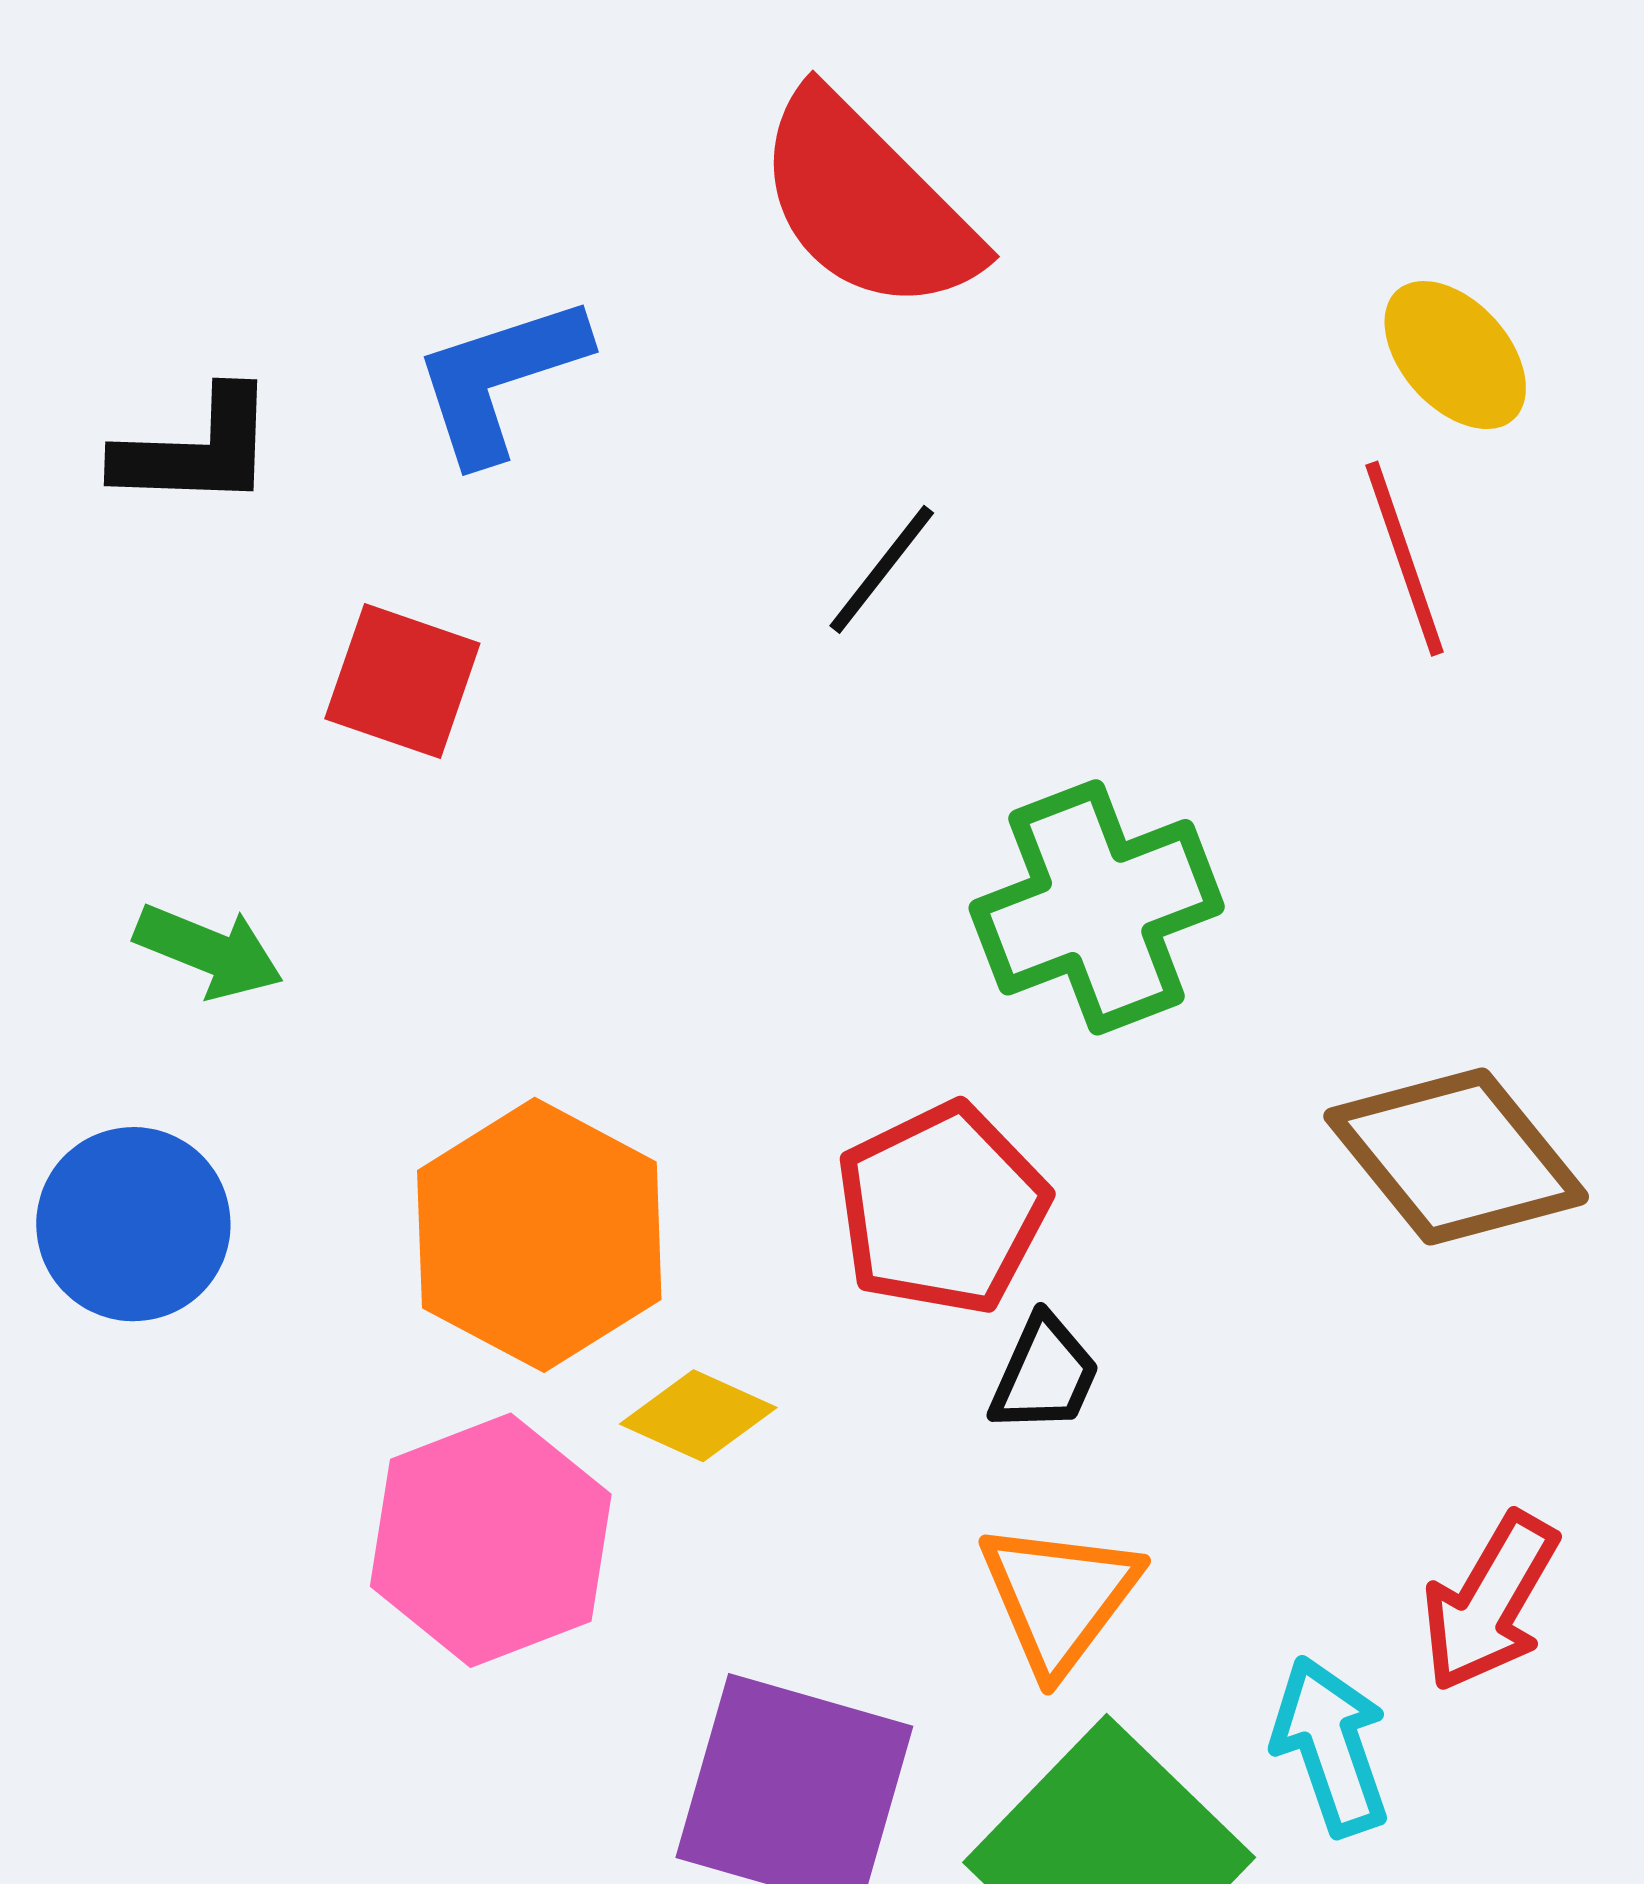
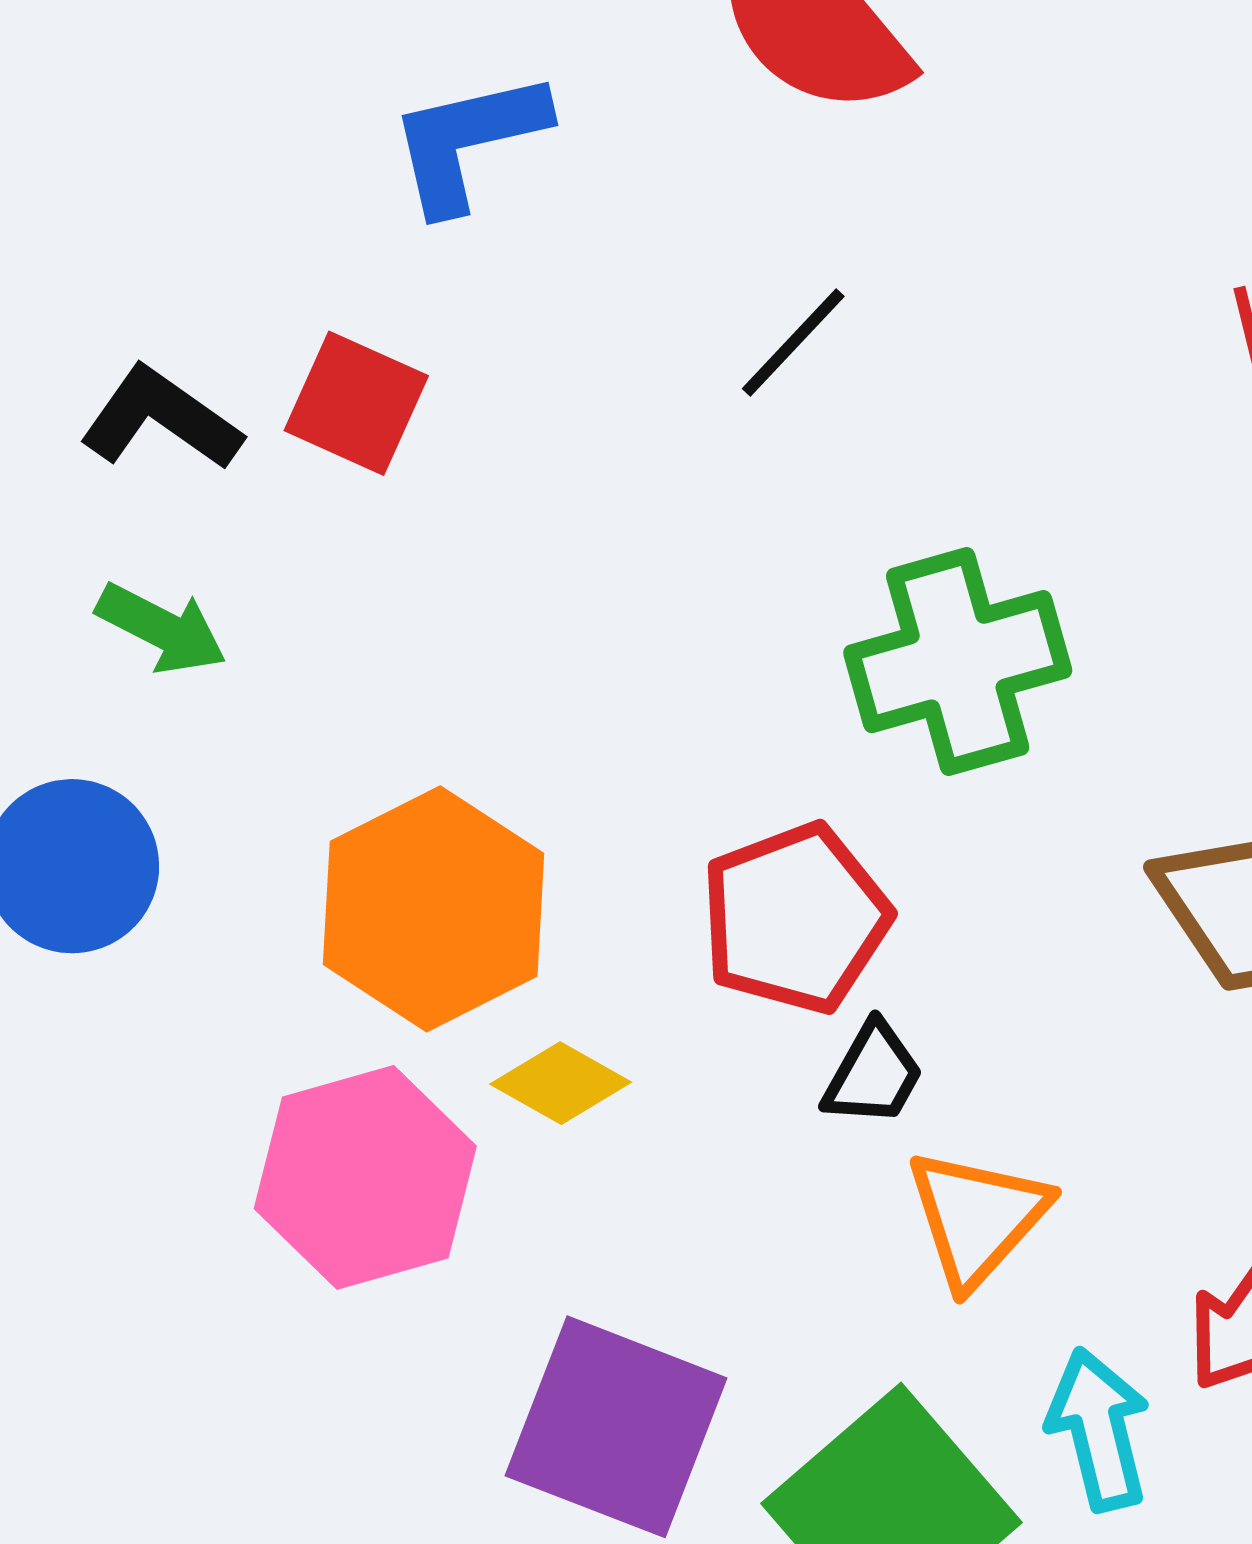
black L-shape: (196, 449) -> (161, 419), moved, turned -152
orange triangle: (1059, 1597) -> (977, 1217), moved

